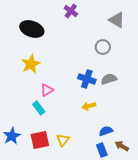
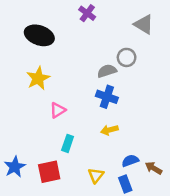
gray semicircle: (109, 79) -> (107, 71), moved
cyan rectangle: (39, 108) -> (68, 143), moved, turned 56
yellow triangle: (63, 140) -> (96, 175), moved
brown arrow: (122, 146) -> (154, 168), moved

